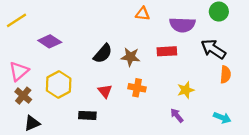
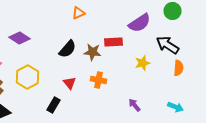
orange triangle: (143, 14) -> (78, 13), moved, turned -32
purple semicircle: (182, 25) -> (140, 23), turned -35
red rectangle: (167, 51) -> (114, 42), moved
yellow star: (186, 90) -> (142, 63), moved
black rectangle: (87, 115) -> (54, 105), turned -63

